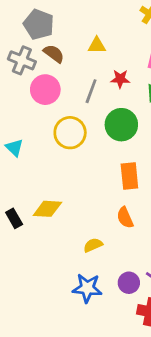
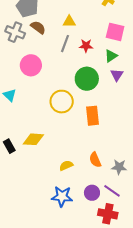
pink circle: (45, 90) -> (31, 65), moved
gray line: (91, 91) -> (65, 44), moved
yellow circle: (70, 133) -> (62, 102), moved
orange semicircle: (125, 218) -> (95, 160), moved

